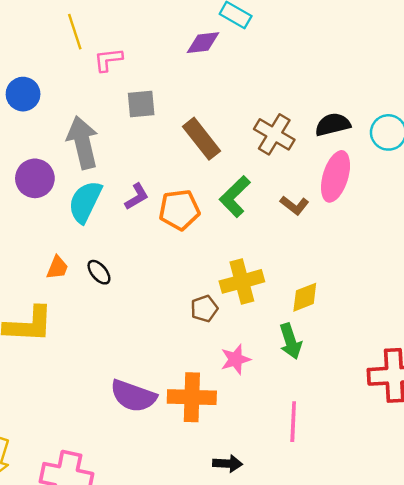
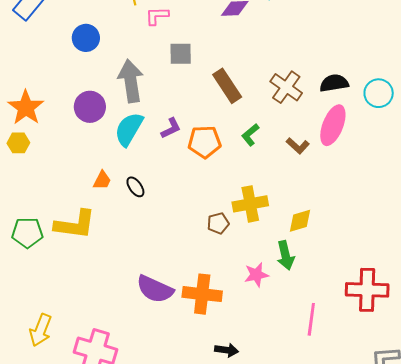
green L-shape: (235, 197) -> (250, 135), size x0.7
pink star: (236, 359) -> (256, 275), moved
pink line: (293, 422) -> (311, 319), moved

